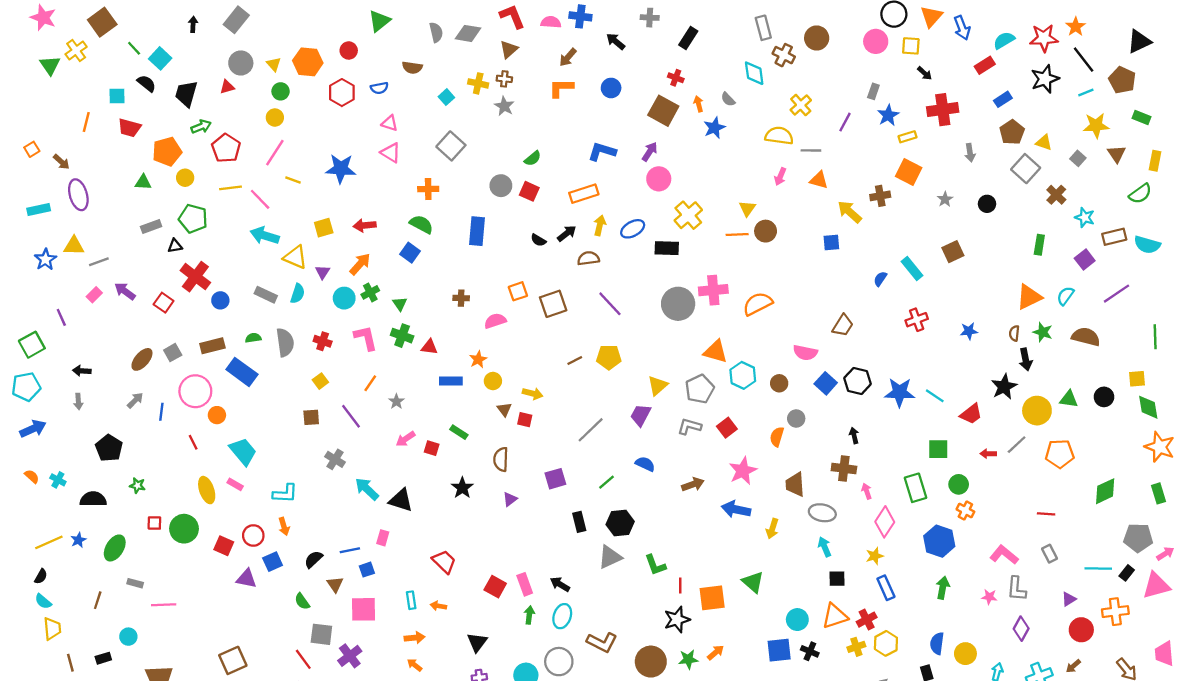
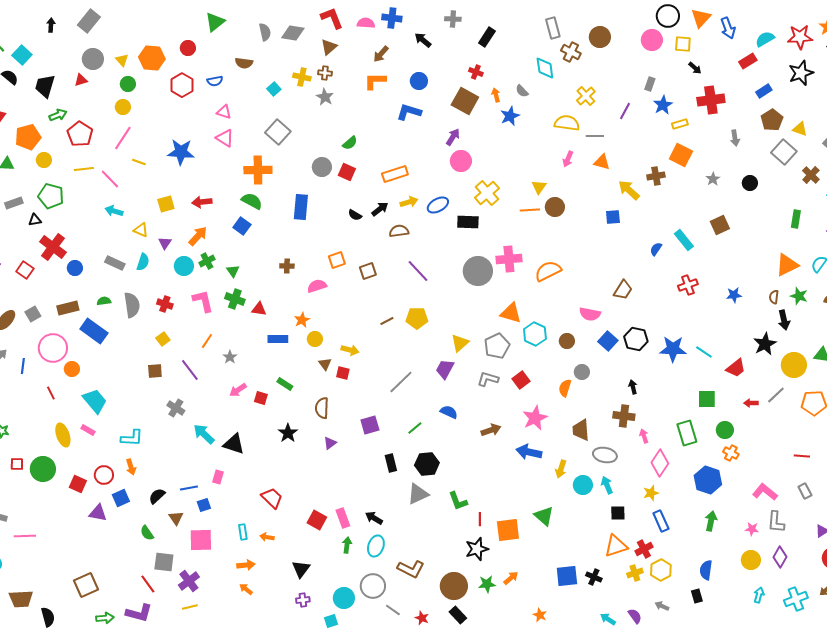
blue L-shape: (602, 152) -> (409, 112), moved
orange cross: (428, 189) -> (258, 170), size x1.5
yellow arrow: (600, 225) -> (409, 202), turned 60
cyan arrow: (265, 236) -> (114, 211), size x0.7
yellow triangle: (295, 257) -> (141, 230), size x0.7
brown square: (553, 304) -> (368, 271), size x0.7
cyan circle: (797, 620) -> (583, 485), moved
yellow circle: (965, 654) -> (751, 560), moved

